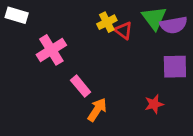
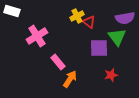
green triangle: (154, 18) -> (117, 37), moved
purple square: (175, 67) -> (99, 48), moved

